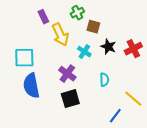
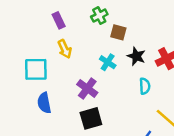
yellow arrow: (60, 35) -> (65, 49), moved, size x0.7
cyan semicircle: (104, 80) -> (145, 86), moved
blue semicircle: (31, 86) -> (44, 103), size x0.7

